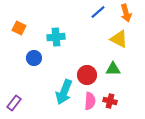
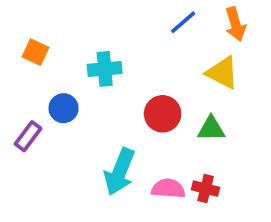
red circle: (87, 75) -> (163, 114), moved
pink semicircle: (90, 101) -> (168, 189), turned -90
purple rectangle: (14, 103) -> (28, 136), moved

